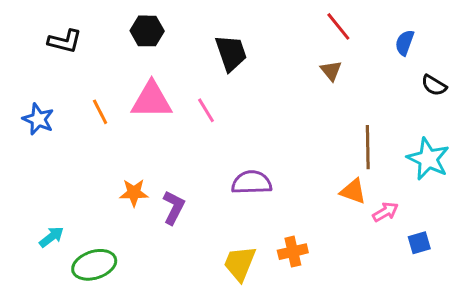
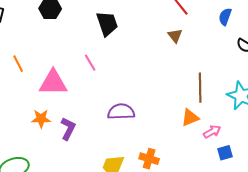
pink triangle: (152, 100) -> (53, 83), moved
orange triangle: (353, 191) -> (190, 118), turned -42
blue square: (419, 243) -> (225, 153), moved
orange cross: (293, 252) -> (149, 159), turned 30

